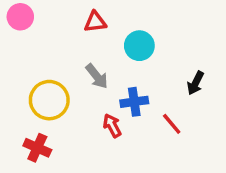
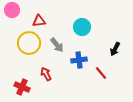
red triangle: (95, 22) -> (39, 21), moved
yellow circle: (49, 100) -> (29, 43), moved
red arrow: (112, 126) -> (46, 74), moved

